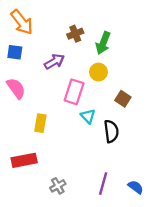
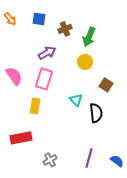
orange arrow: (22, 22) -> (10, 19), moved, size x0.6
blue square: (15, 52) -> (39, 19), moved
pink rectangle: (74, 92) -> (44, 79), moved

